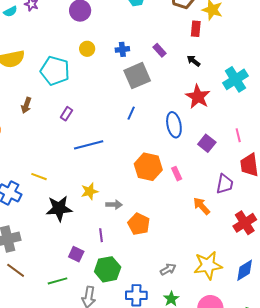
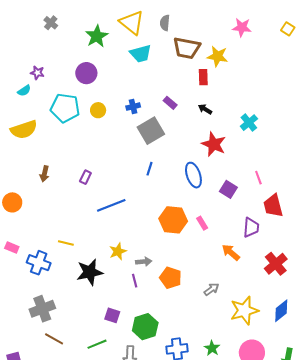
cyan semicircle: (10, 11) -> (24, 91), moved
cyan pentagon: (55, 71) -> (65, 108), moved
cyan cross: (235, 79) -> (249, 123), size x0.7
purple line: (101, 235) -> (135, 281), moved
gray arrow: (168, 269) -> (211, 289), moved

